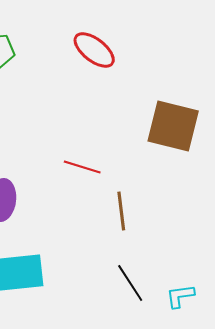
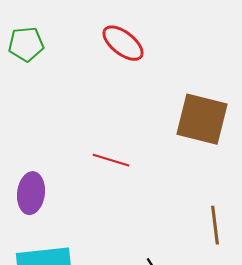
brown line: (121, 211) -> (215, 225), moved

